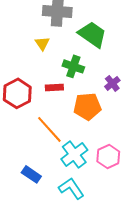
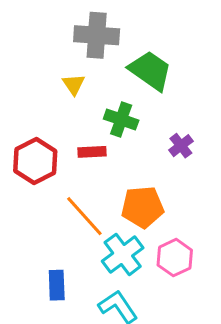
orange pentagon: (87, 106) -> (143, 207), moved
blue rectangle: (31, 174) -> (57, 285), turned 54

